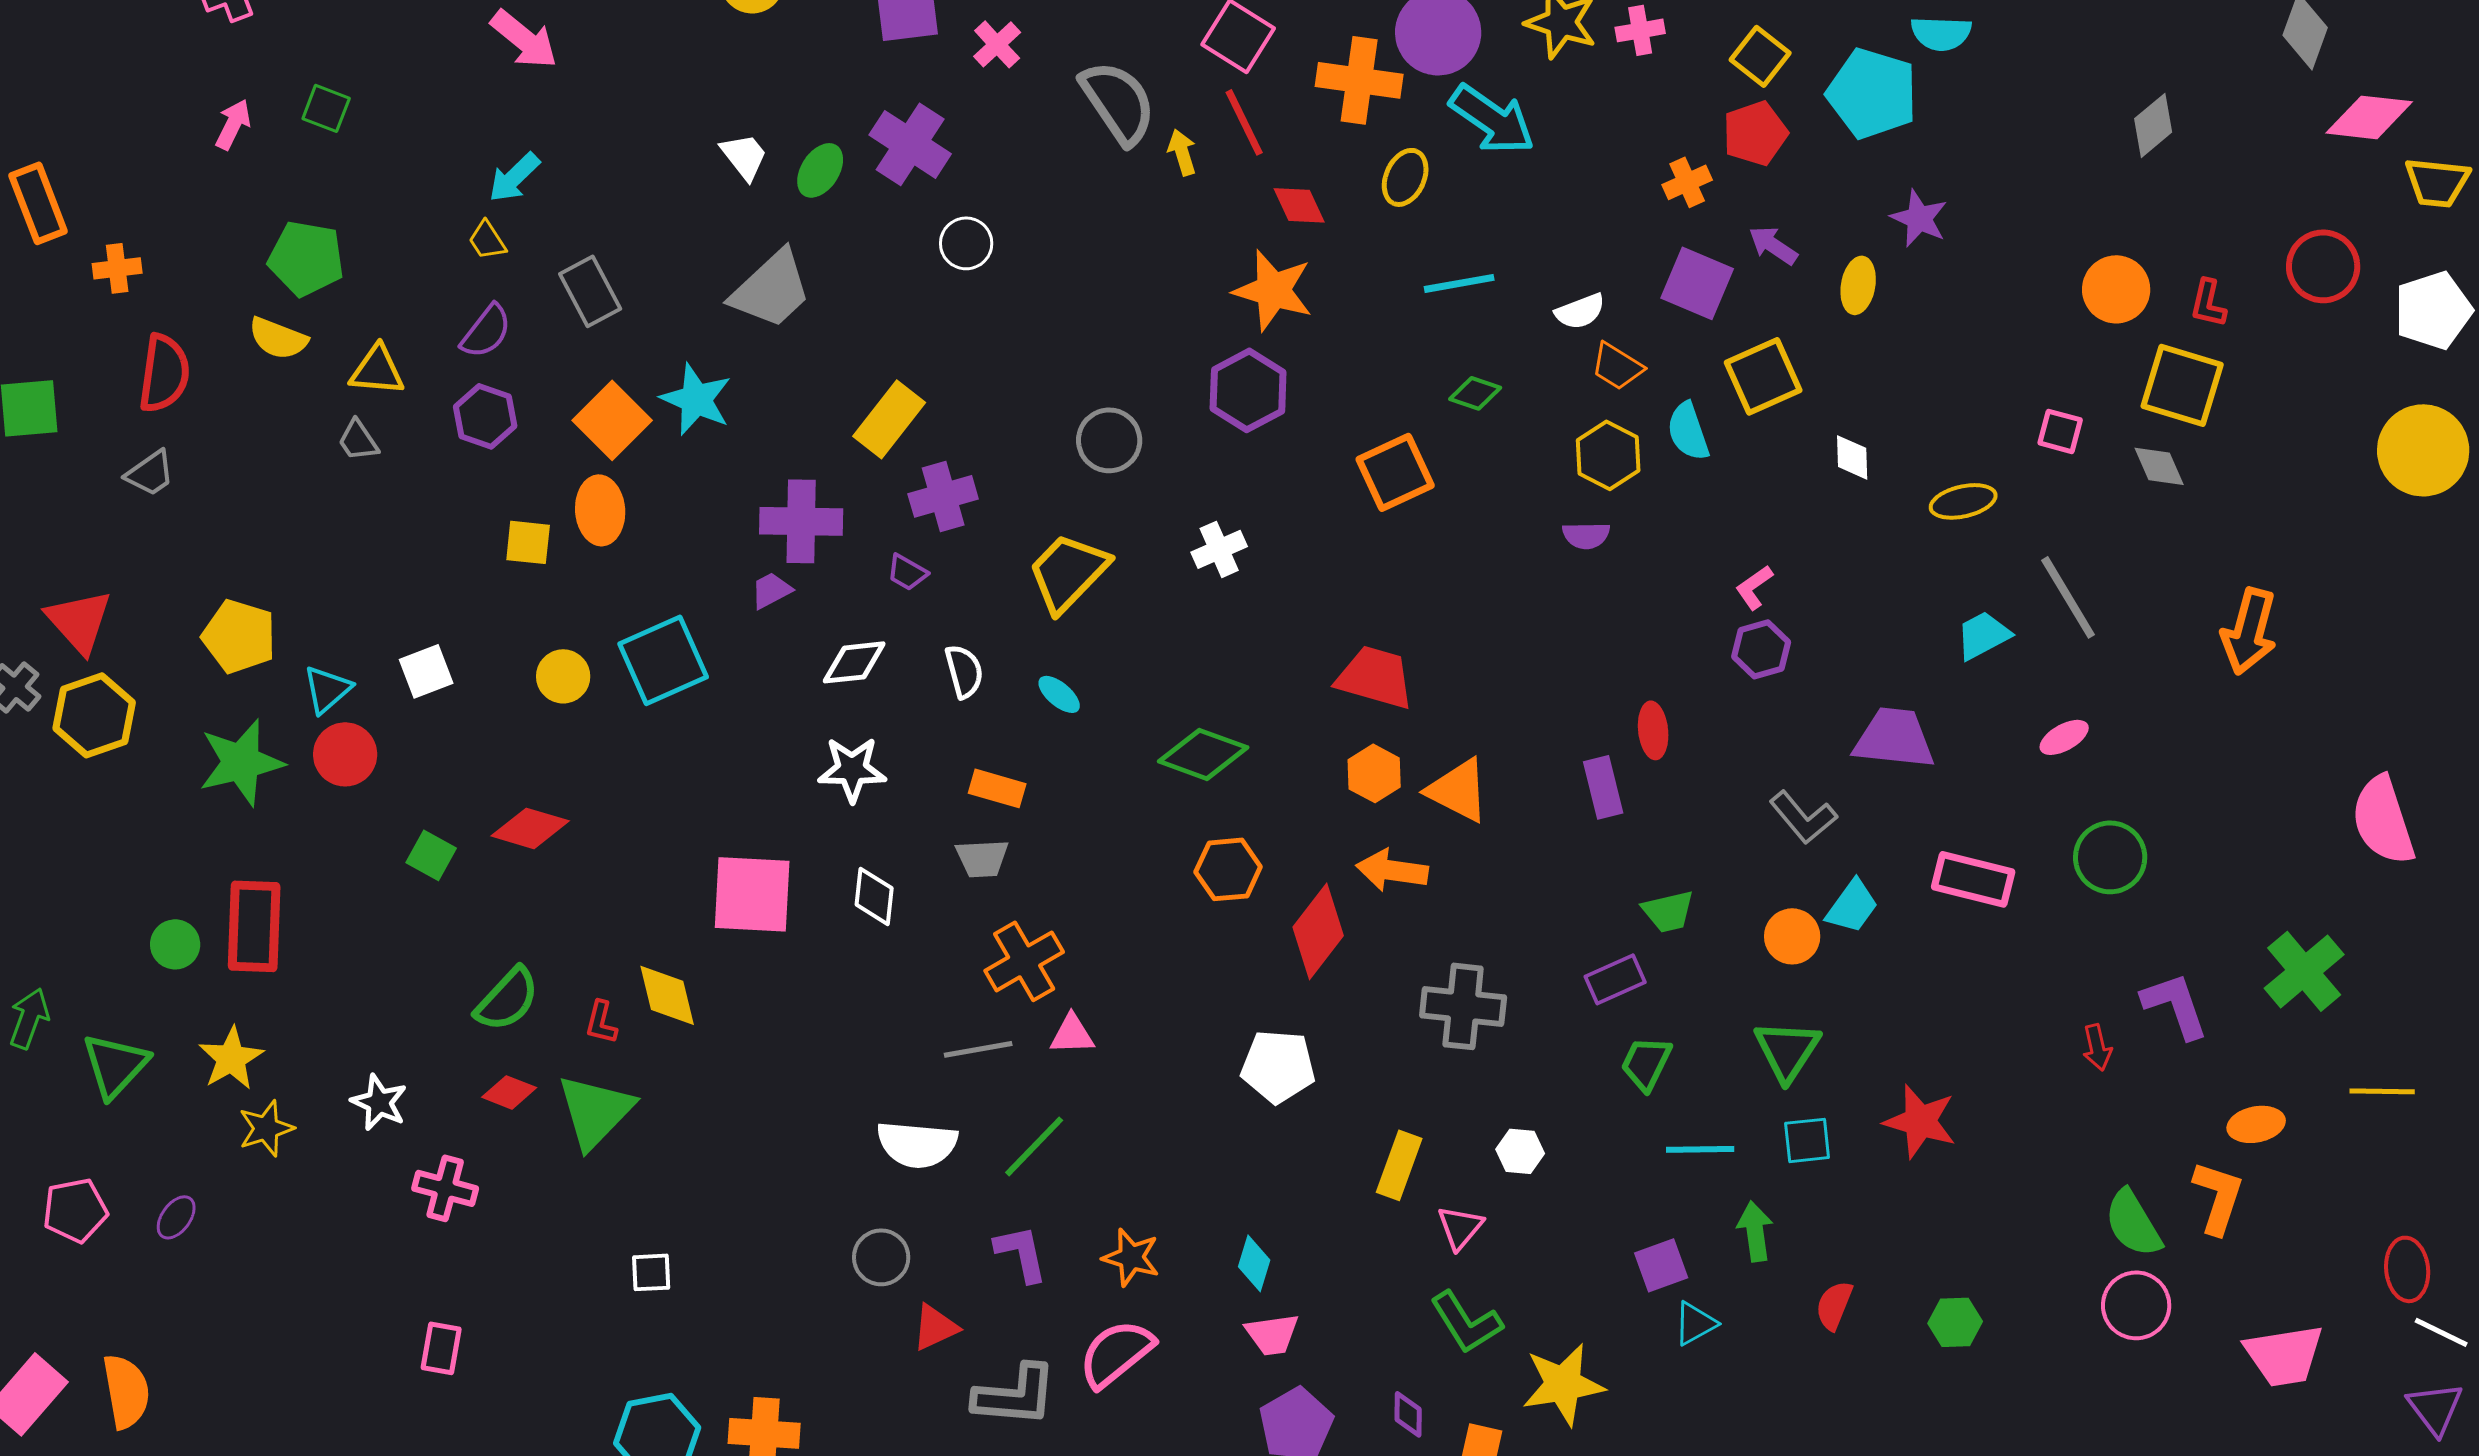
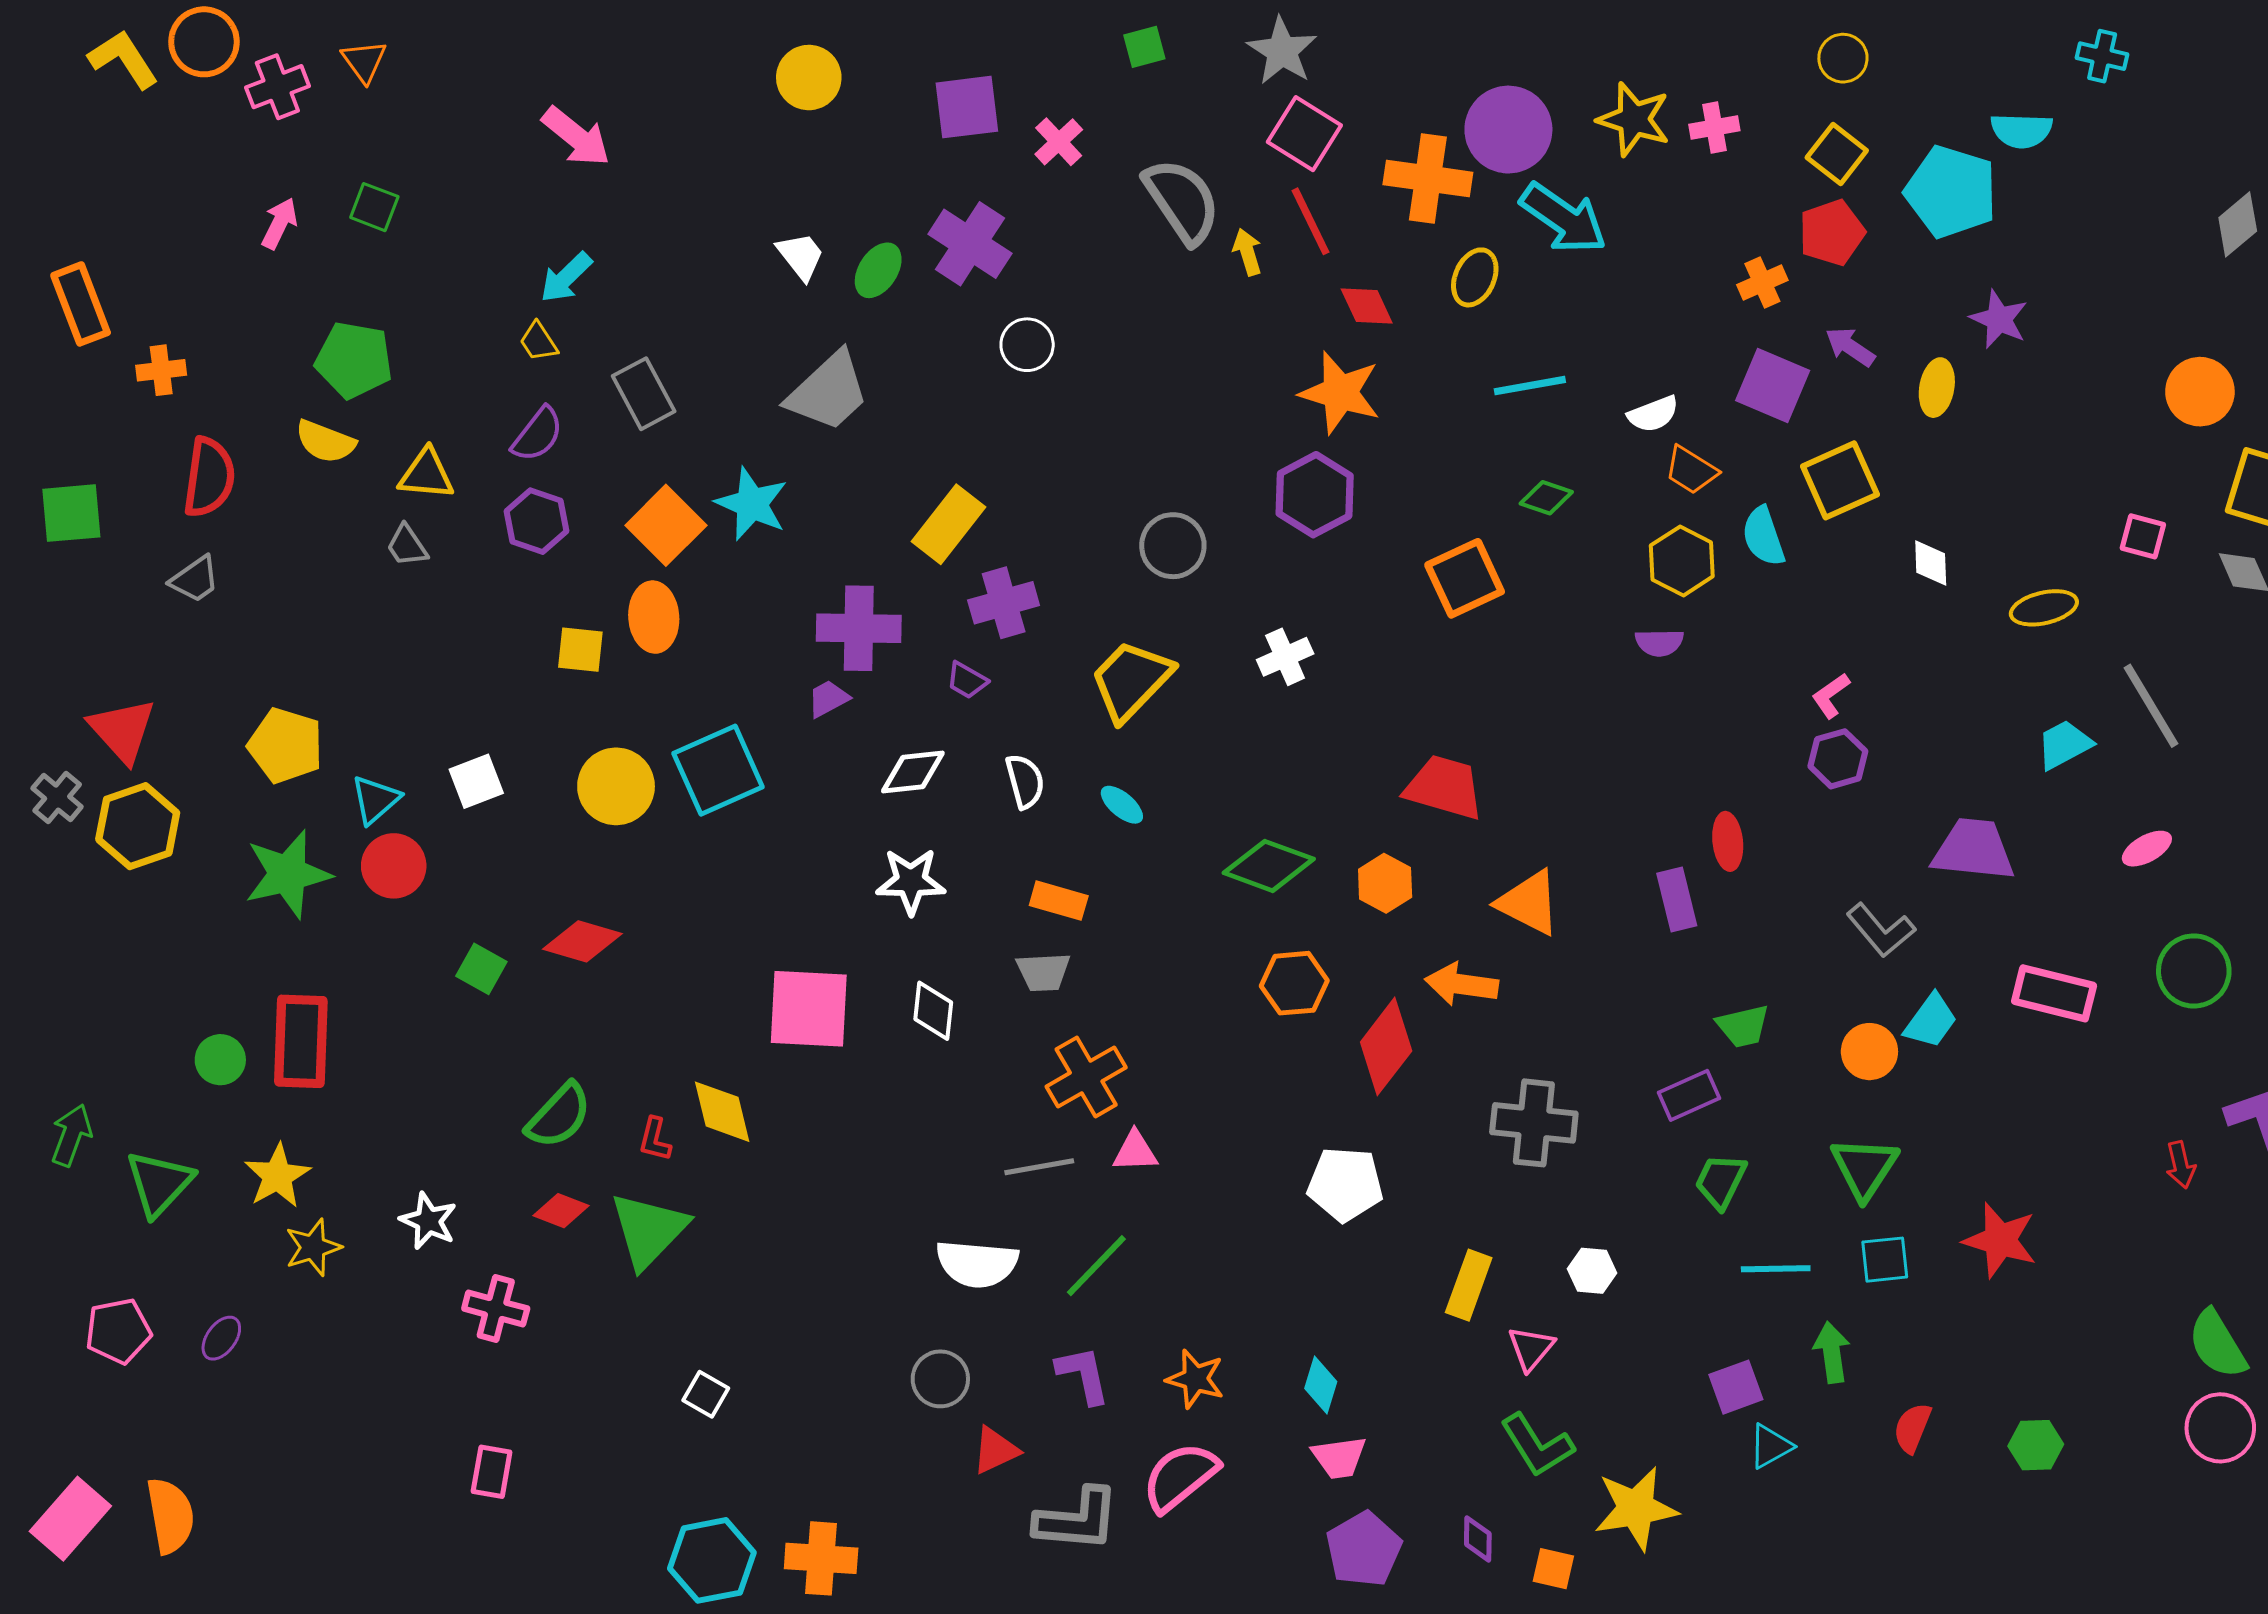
yellow circle: (563, 676) -> (616, 786), size x1.4
orange hexagon: (1374, 773) -> (1385, 883), moved
white square: (651, 1272) -> (706, 1394), turned 33

